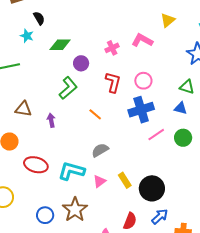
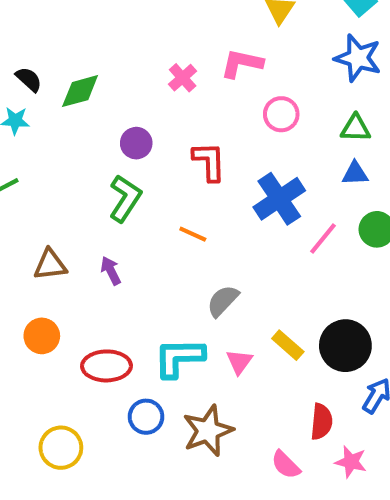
green diamond: (60, 45) -> (80, 91), moved
pink cross: (112, 48) -> (183, 78), moved
pink circle: (143, 81) -> (281, 114), moved
brown star: (75, 210) -> (208, 431), turned 30
blue circle: (45, 215) -> (146, 417), moved

